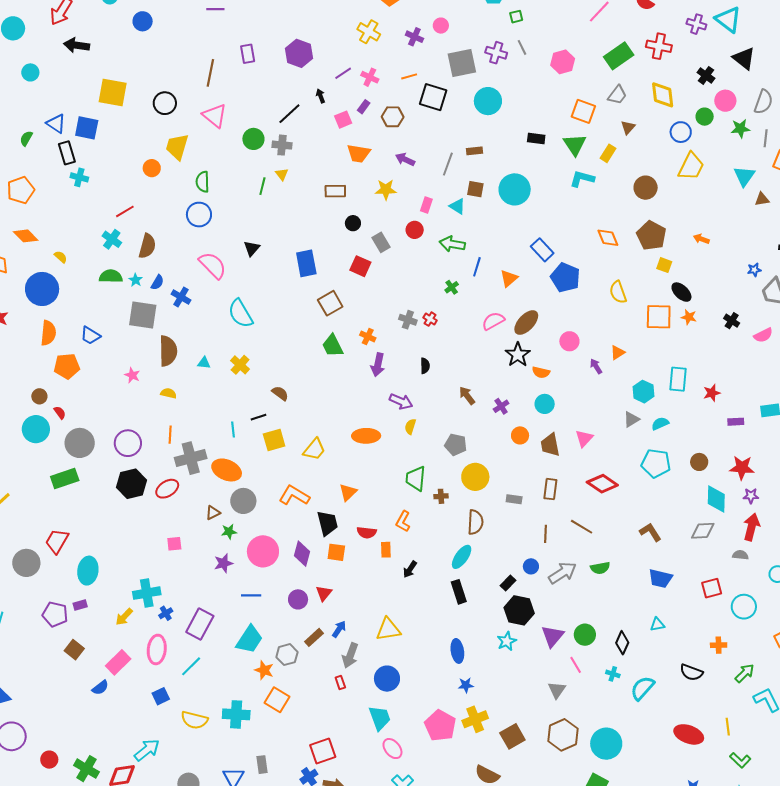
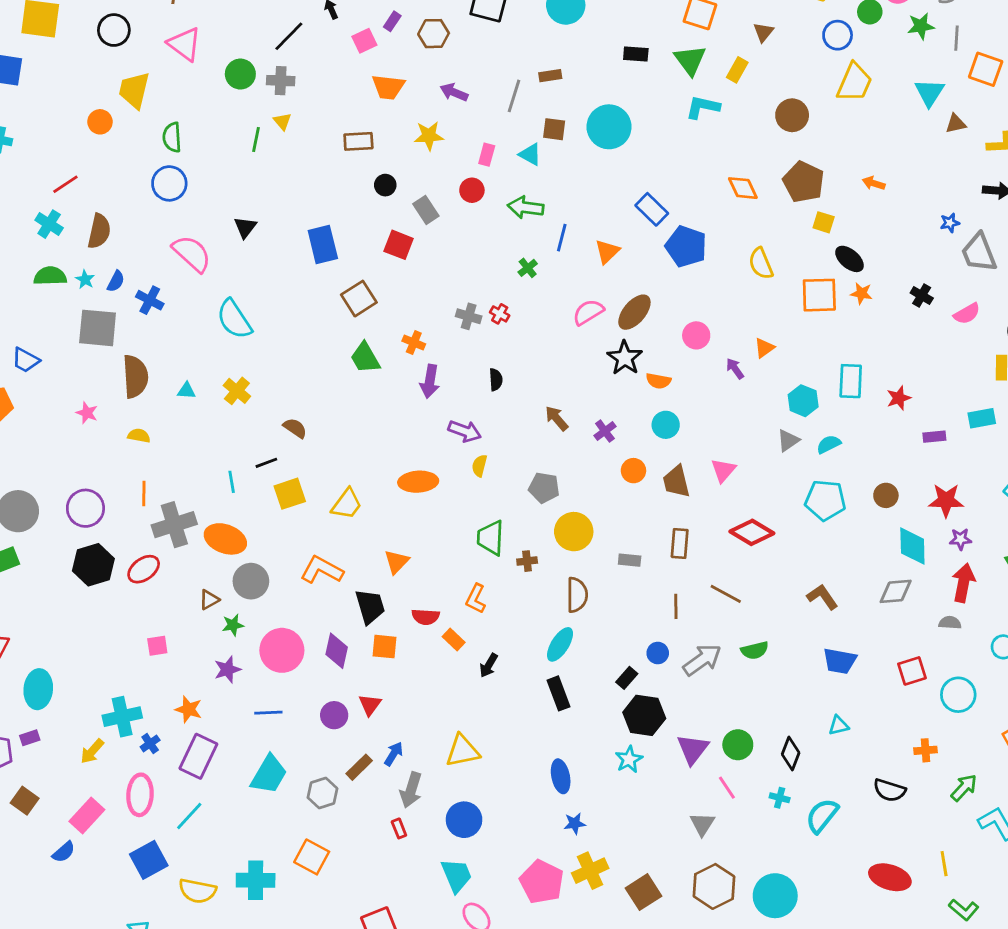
orange rectangle: (386, 550) -> (454, 639), turned -42
orange star: (264, 670) -> (189, 709), moved
blue square: (161, 696) -> (149, 860), size x1.5

